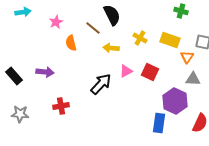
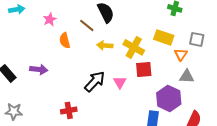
yellow cross: (140, 38) -> (134, 47), moved, size x1.5
pink triangle: (126, 71) -> (120, 82), moved, turned -32
red square: (150, 72) -> (144, 69), turned -30
red cross: (61, 106) -> (69, 110), moved

